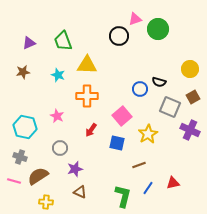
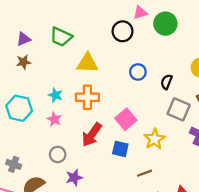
green trapezoid: (63, 41) -> (61, 37), turned -45
brown star: (23, 72) -> (24, 62), moved
cyan star: (58, 75) -> (55, 95), moved
black semicircle: (159, 82) -> (167, 82), turned 96
blue circle: (140, 89) -> (138, 72), moved
cyan hexagon: (25, 127) -> (19, 108), moved
red arrow: (91, 130) -> (92, 135), size x1.6

